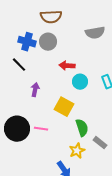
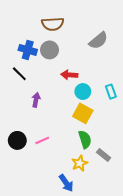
gray semicircle: (95, 33) -> (98, 41), turned -30
yellow square: (64, 107) -> (83, 113), moved
black circle: (17, 129) -> (17, 140), size x0.7
pink line: (41, 129) -> (42, 140), turned -32

